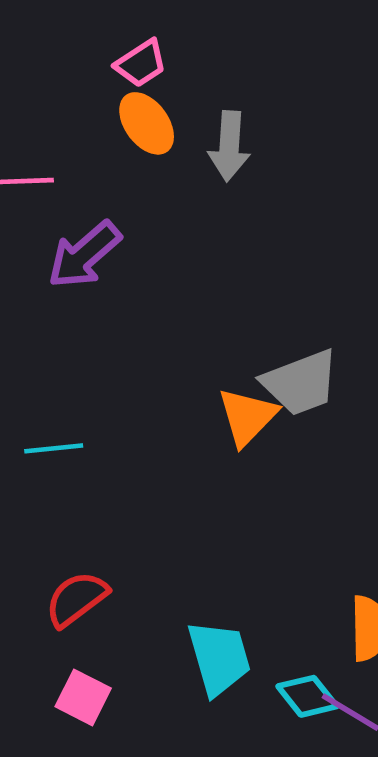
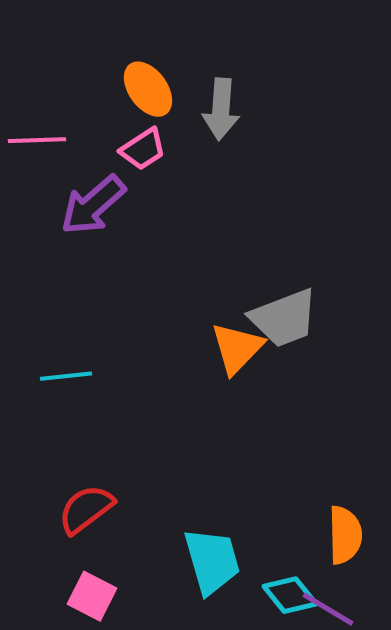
pink trapezoid: (141, 63) -> (143, 149), moved

